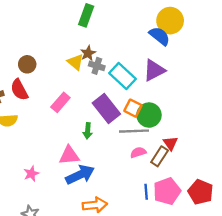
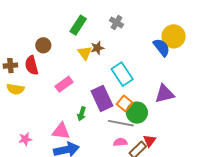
green rectangle: (86, 15) -> (78, 25), moved
gray cross: (97, 66) -> (117, 22), moved
purple triangle: (154, 70) -> (165, 94), moved

